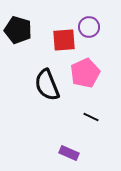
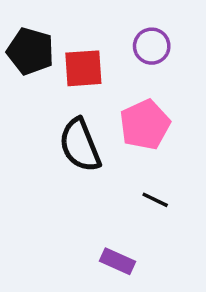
red square: (64, 40) -> (83, 68), moved

